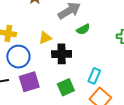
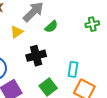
yellow triangle: (45, 38) -> (17, 32), moved

